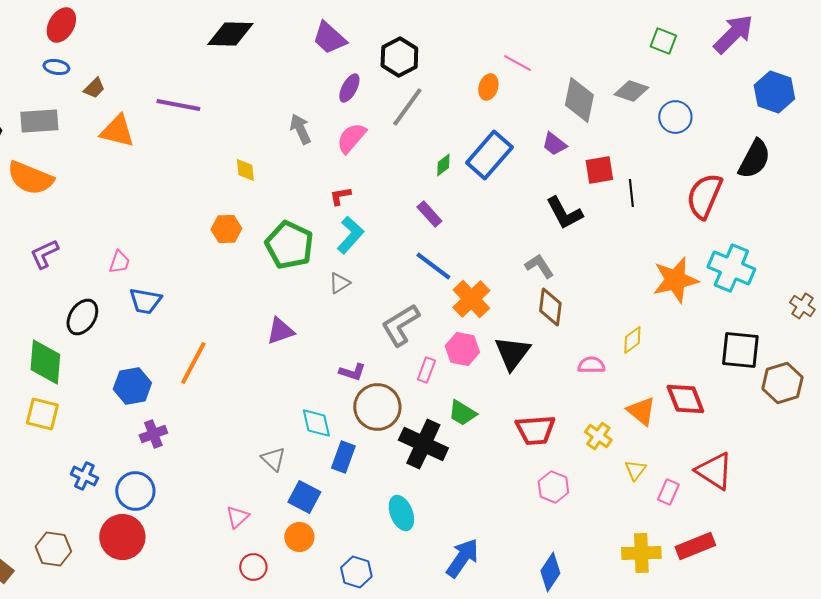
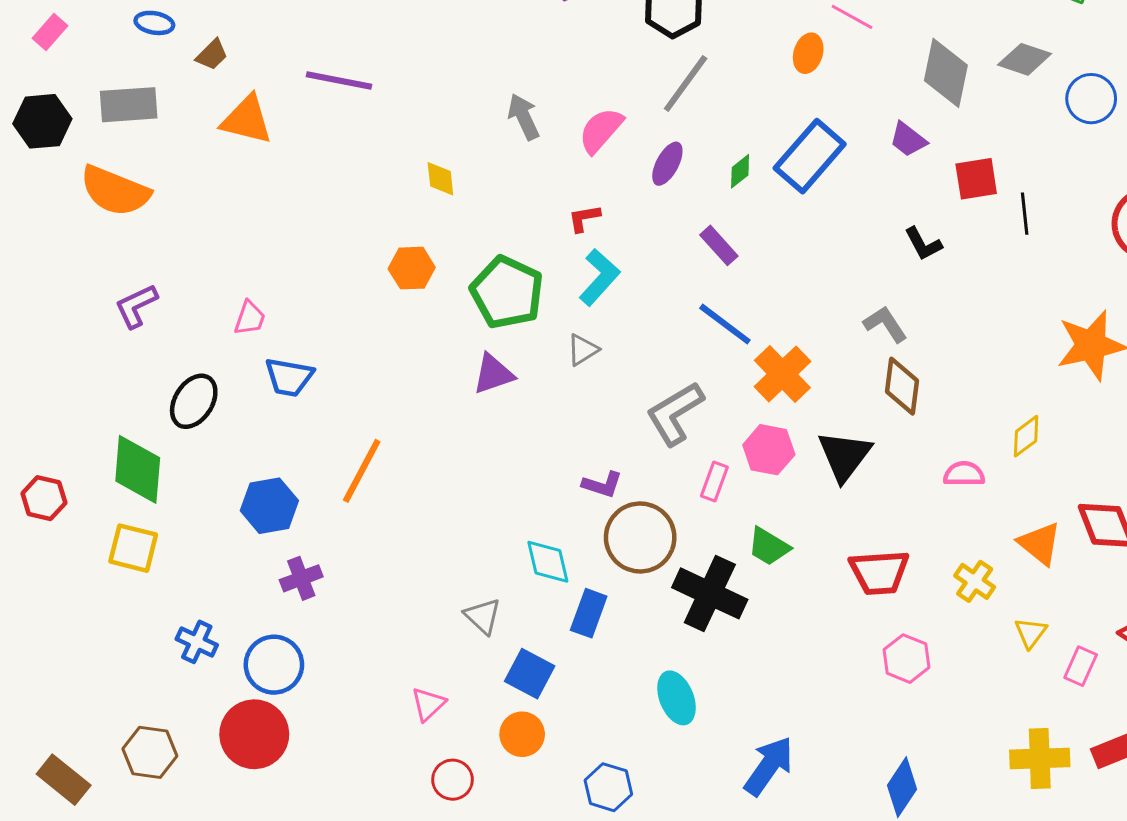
purple ellipse: (349, 88) -> (667, 164), moved
black L-shape: (564, 213) -> (923, 244), size x0.7
purple triangle: (280, 331) -> (493, 374), moved

